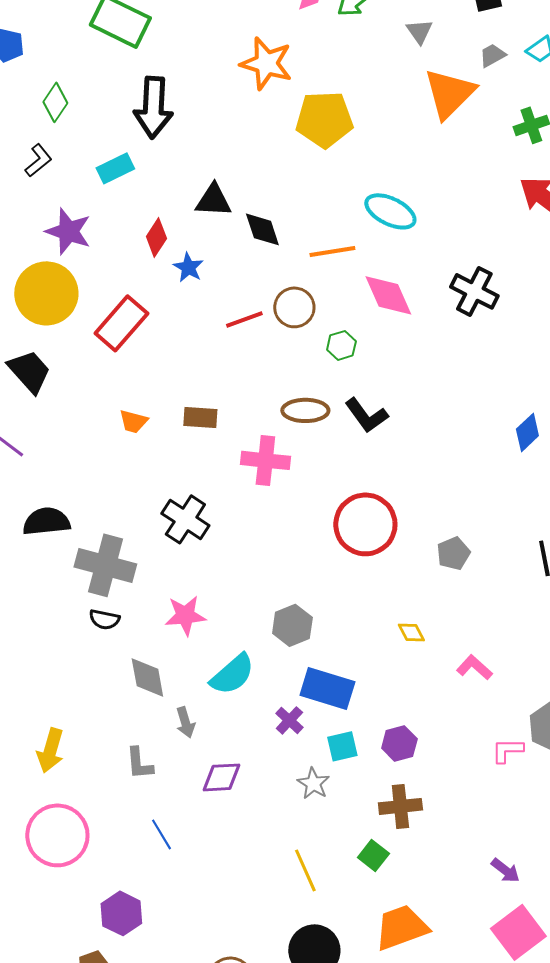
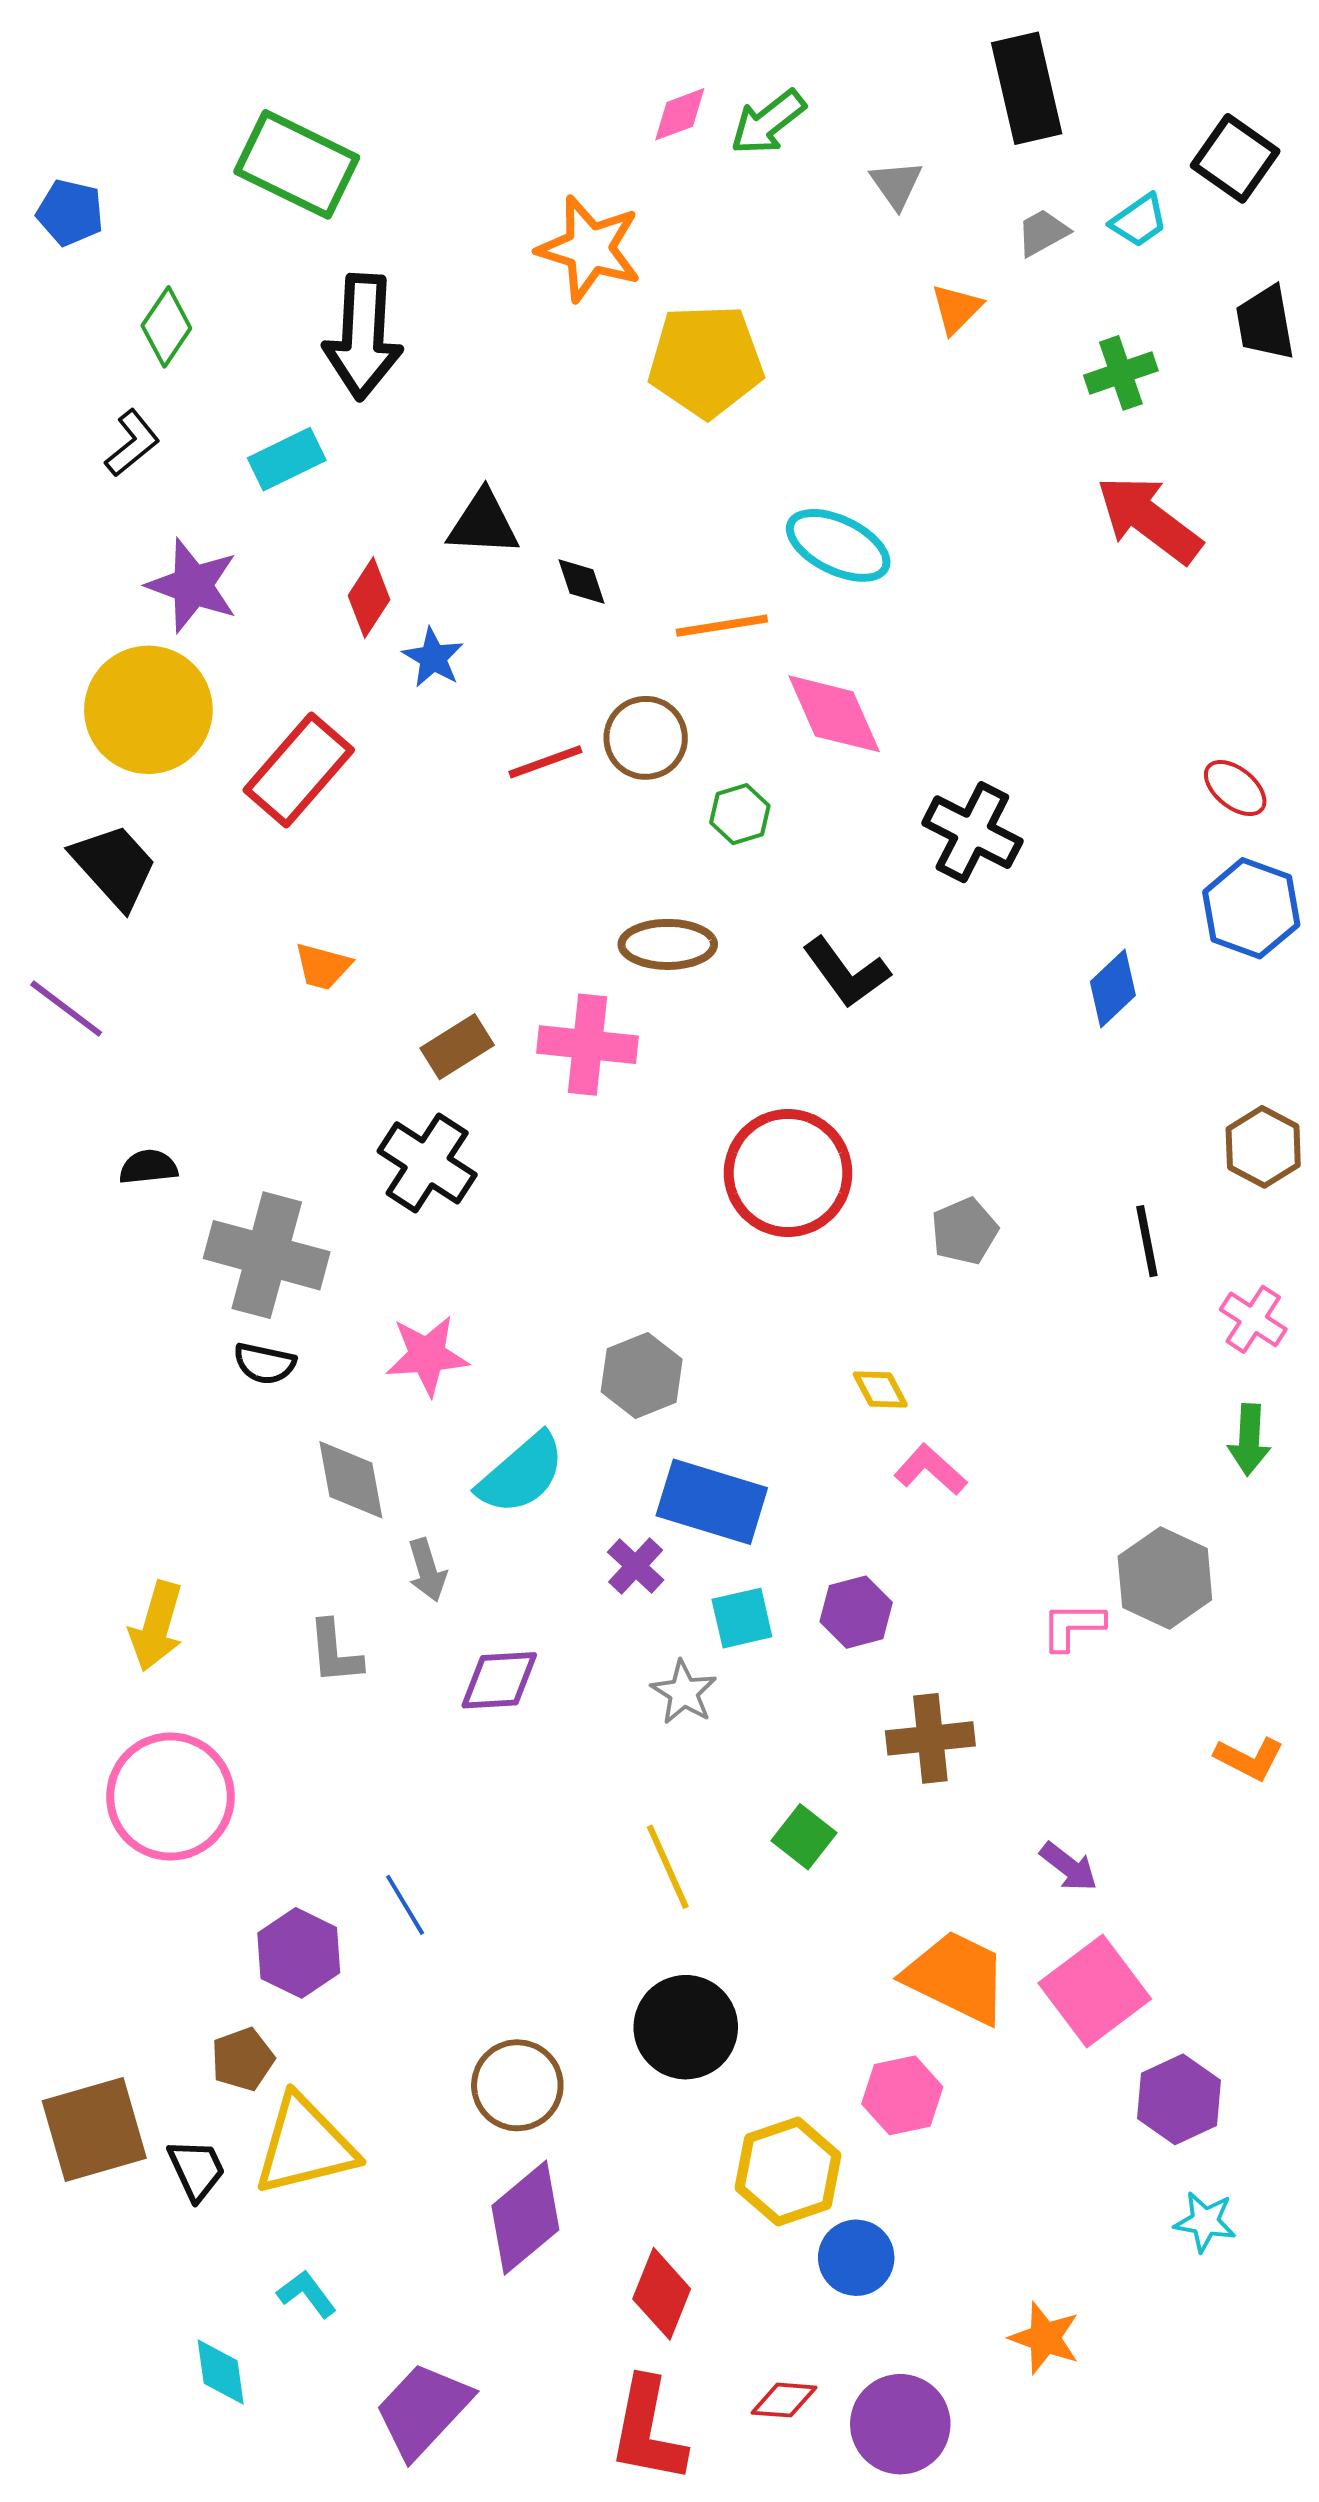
orange triangle: (449, 93) -> (956, 309), size x0.5
black diamond: (262, 229) -> (581, 581), size x0.7
black cross: (474, 291) -> (972, 832), moved
black L-shape: (366, 415) -> (846, 972), moved
brown rectangle: (200, 417) -> (457, 1047), moved, turned -36
black semicircle: (46, 521) -> (148, 1167), size x0.6
pink L-shape: (474, 667) -> (930, 1470), moved
brown cross: (400, 806) -> (930, 1738), moved
blue line: (161, 834) -> (405, 1905), moved
orange trapezoid: (401, 927) -> (956, 1977), moved, turned 46

